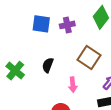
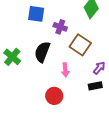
purple cross: (67, 25) -> (60, 27), moved, turned 32
black semicircle: (48, 65) -> (42, 52), size x1.5

